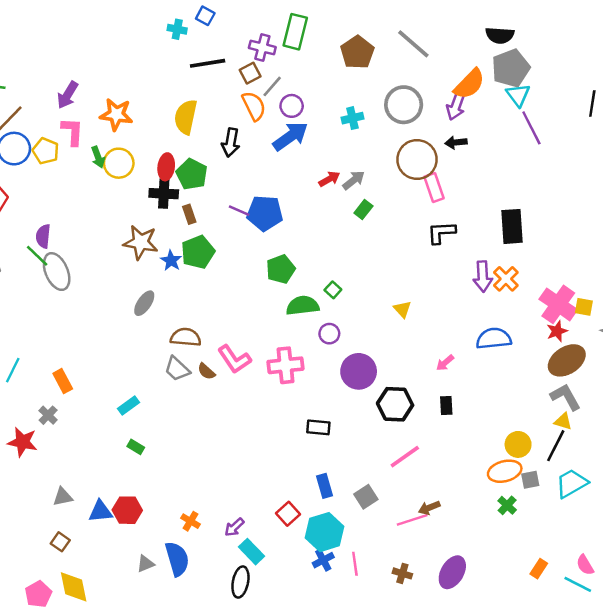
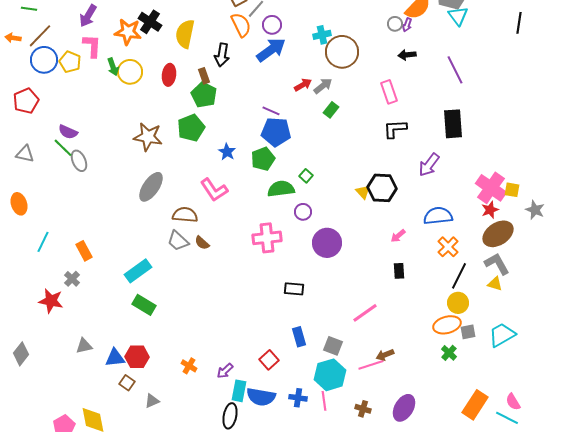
gray circle: (404, 105) -> (395, 24), moved, size x0.5
purple arrow: (456, 106) -> (407, 25), size x0.6
purple line: (531, 128) -> (455, 70), moved
brown circle: (417, 160) -> (342, 52), moved
green pentagon: (192, 174) -> (204, 95), moved
black cross: (164, 194) -> (150, 22), moved, turned 30
purple line: (239, 211) -> (271, 111), moved
blue pentagon: (265, 213) -> (276, 132), moved
brown rectangle: (189, 214) -> (204, 76), moved
purple semicircle: (43, 236) -> (68, 132), turned -72
green pentagon: (198, 252) -> (191, 128), moved
blue star: (171, 261) -> (227, 152), moved
gray ellipse: (57, 272) -> (79, 161), size x0.7
purple arrow: (483, 276) -> (429, 165), turned 40
orange cross: (506, 279) -> (448, 247), moved
gray ellipse: (144, 303) -> (151, 187), size x1.4
pink L-shape: (234, 359) -> (214, 190), moved
black hexagon: (395, 404) -> (382, 188), moved
cyan rectangle: (128, 405) -> (138, 271), size x1.5
black line: (556, 446) -> (459, 276), moved
green rectangle: (136, 447) -> (144, 305), size x1.6
gray square: (366, 497) -> (333, 346), turned -36
cyan hexagon: (324, 532) -> (330, 375), moved
brown square: (60, 542) -> (127, 383), moved
cyan rectangle: (251, 552) -> (239, 391), turned 55
blue semicircle: (177, 559) -> (261, 397), moved, turned 116
blue cross: (323, 560) -> (298, 398), turned 36
orange rectangle: (539, 569) -> (475, 405), size x1.8

